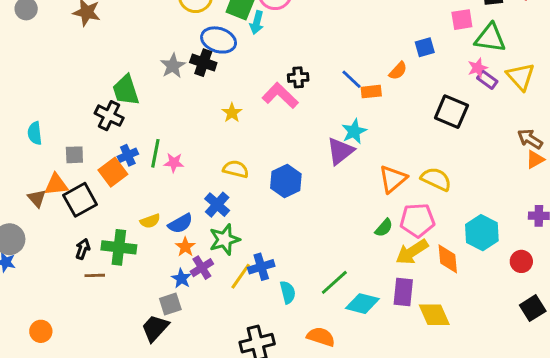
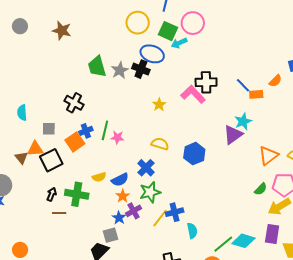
cyan arrow: (257, 23) -> (179, 43), turned 49
black cross: (298, 77) -> (206, 82), size x1.5
green trapezoid: (126, 90) -> (97, 66), moved
green line: (334, 282) -> (223, 244), moved

